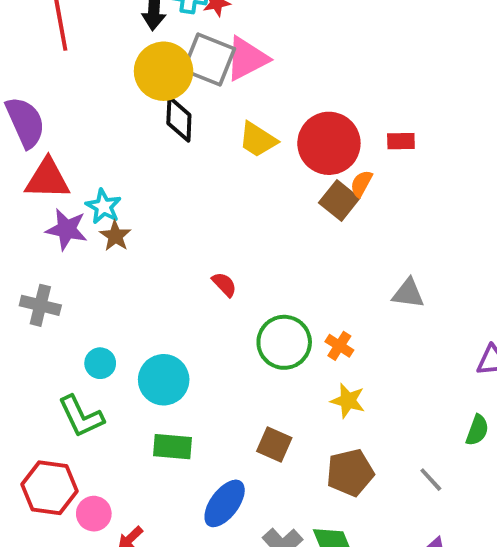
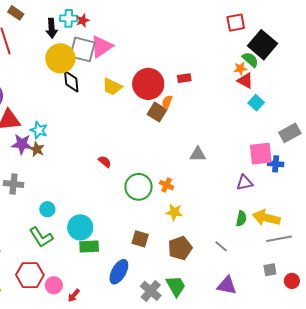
brown star: (115, 236) -> (37, 149), moved
cyan circle: (164, 380) -> (80, 227), moved

